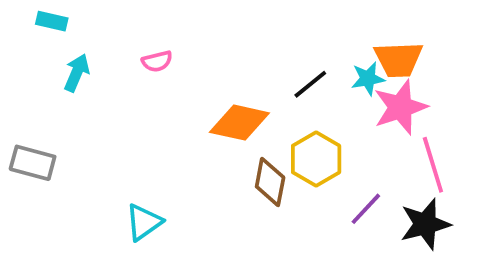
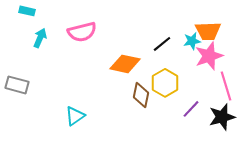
pink semicircle: (157, 61) -> (82, 32), size x1.8

